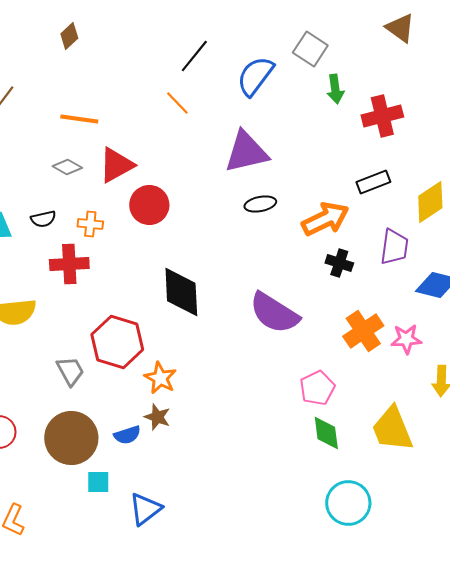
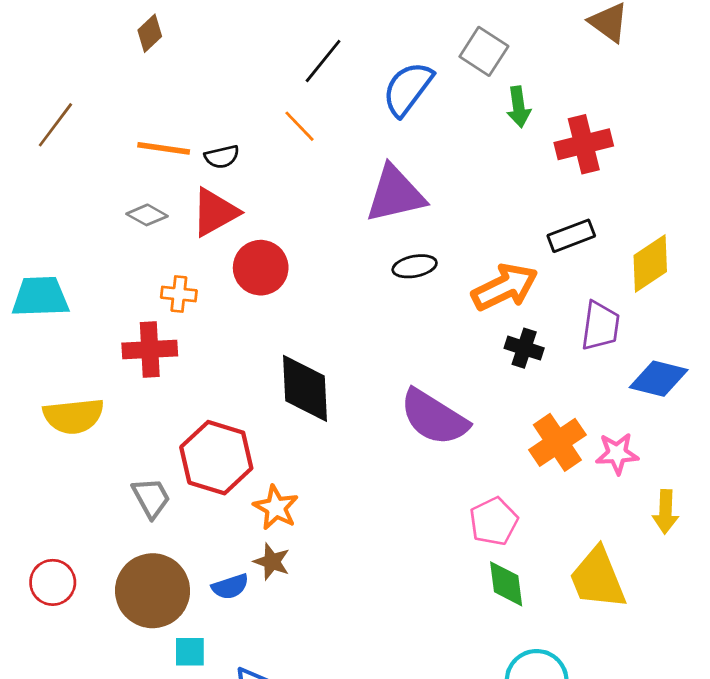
black semicircle: (43, 219) -> (222, 157), moved

